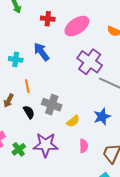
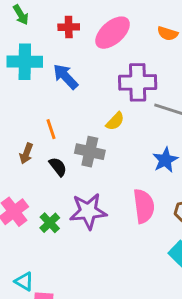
cyan cross: (16, 59) -> (25, 62), moved, size x1.6
purple cross: (90, 62) -> (138, 82), turned -30
yellow semicircle: (73, 121) -> (115, 121), moved
pink semicircle: (84, 146) -> (144, 206), size x1.6

